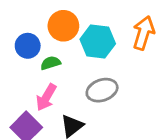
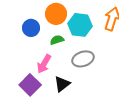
green semicircle: (51, 63) -> (57, 40), moved

